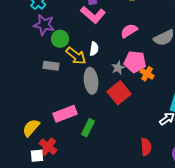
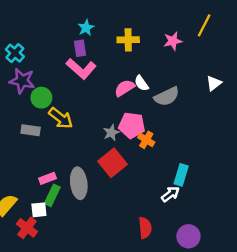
white semicircle: (94, 49) -> (141, 83), moved, turned 136
gray ellipse: (91, 81) -> (79, 183), moved
pink rectangle: (65, 114) -> (47, 178), moved, size x0.6
green rectangle: (88, 128) -> (52, 195), moved
white square: (37, 156) -> (39, 210), moved

